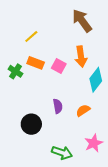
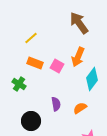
orange arrow: (81, 57) -> (78, 57), turned 30
green cross: (15, 71) -> (19, 84), moved

